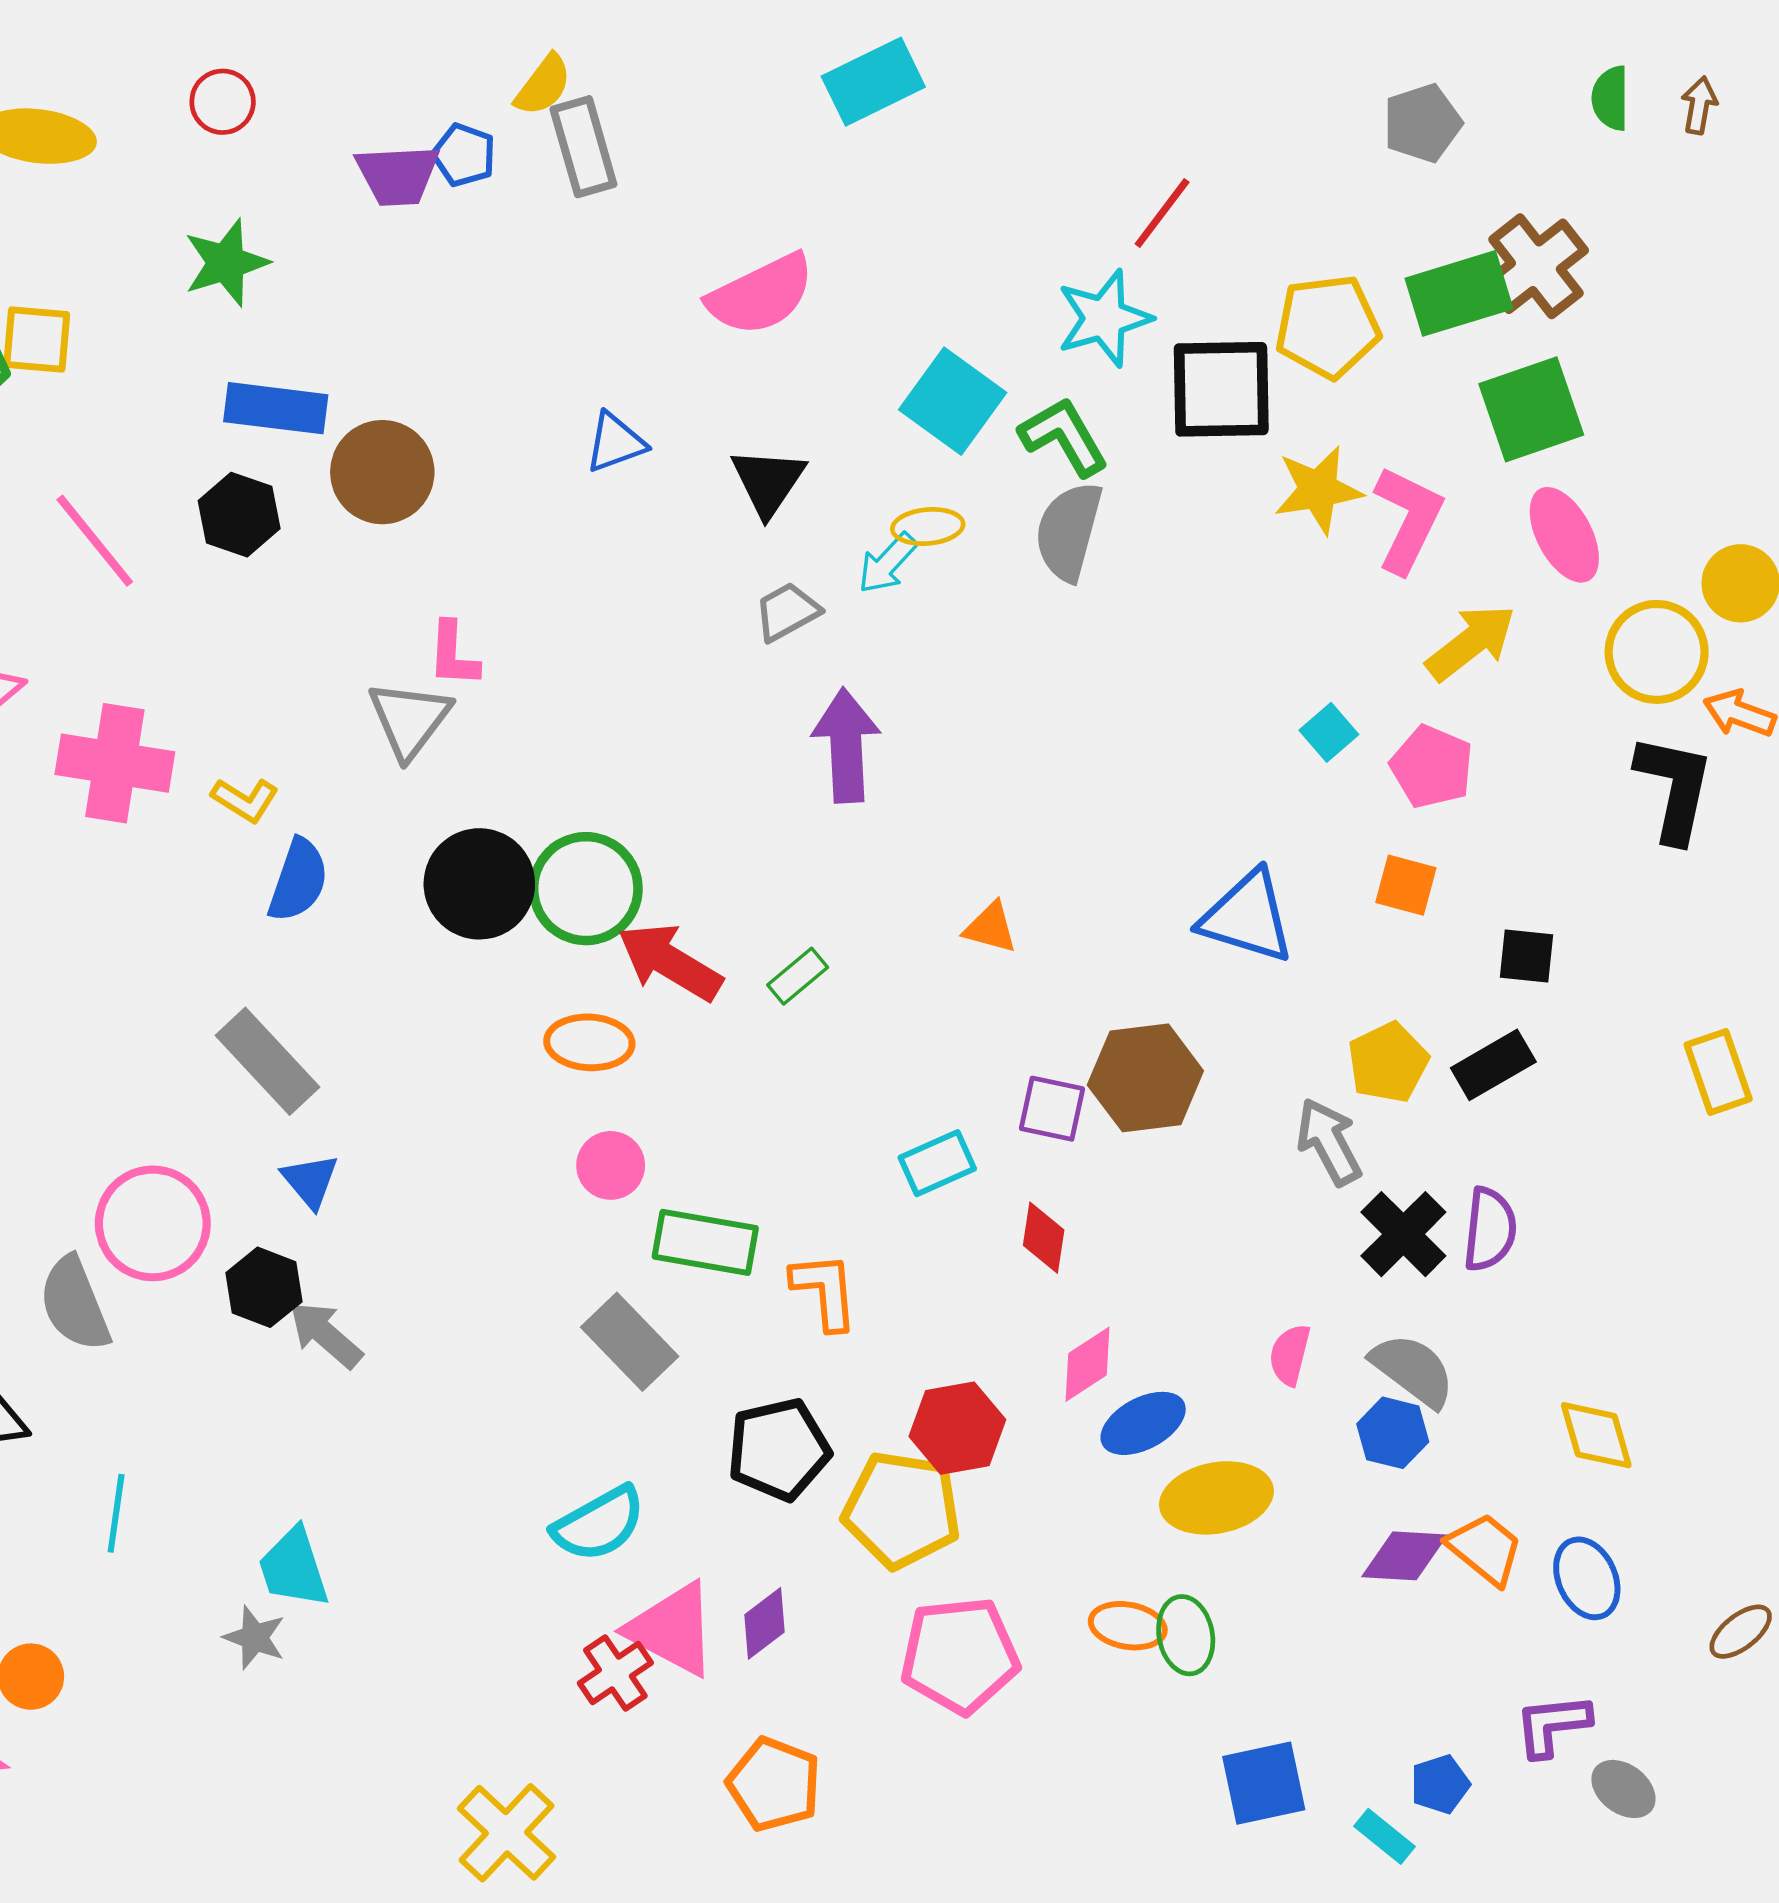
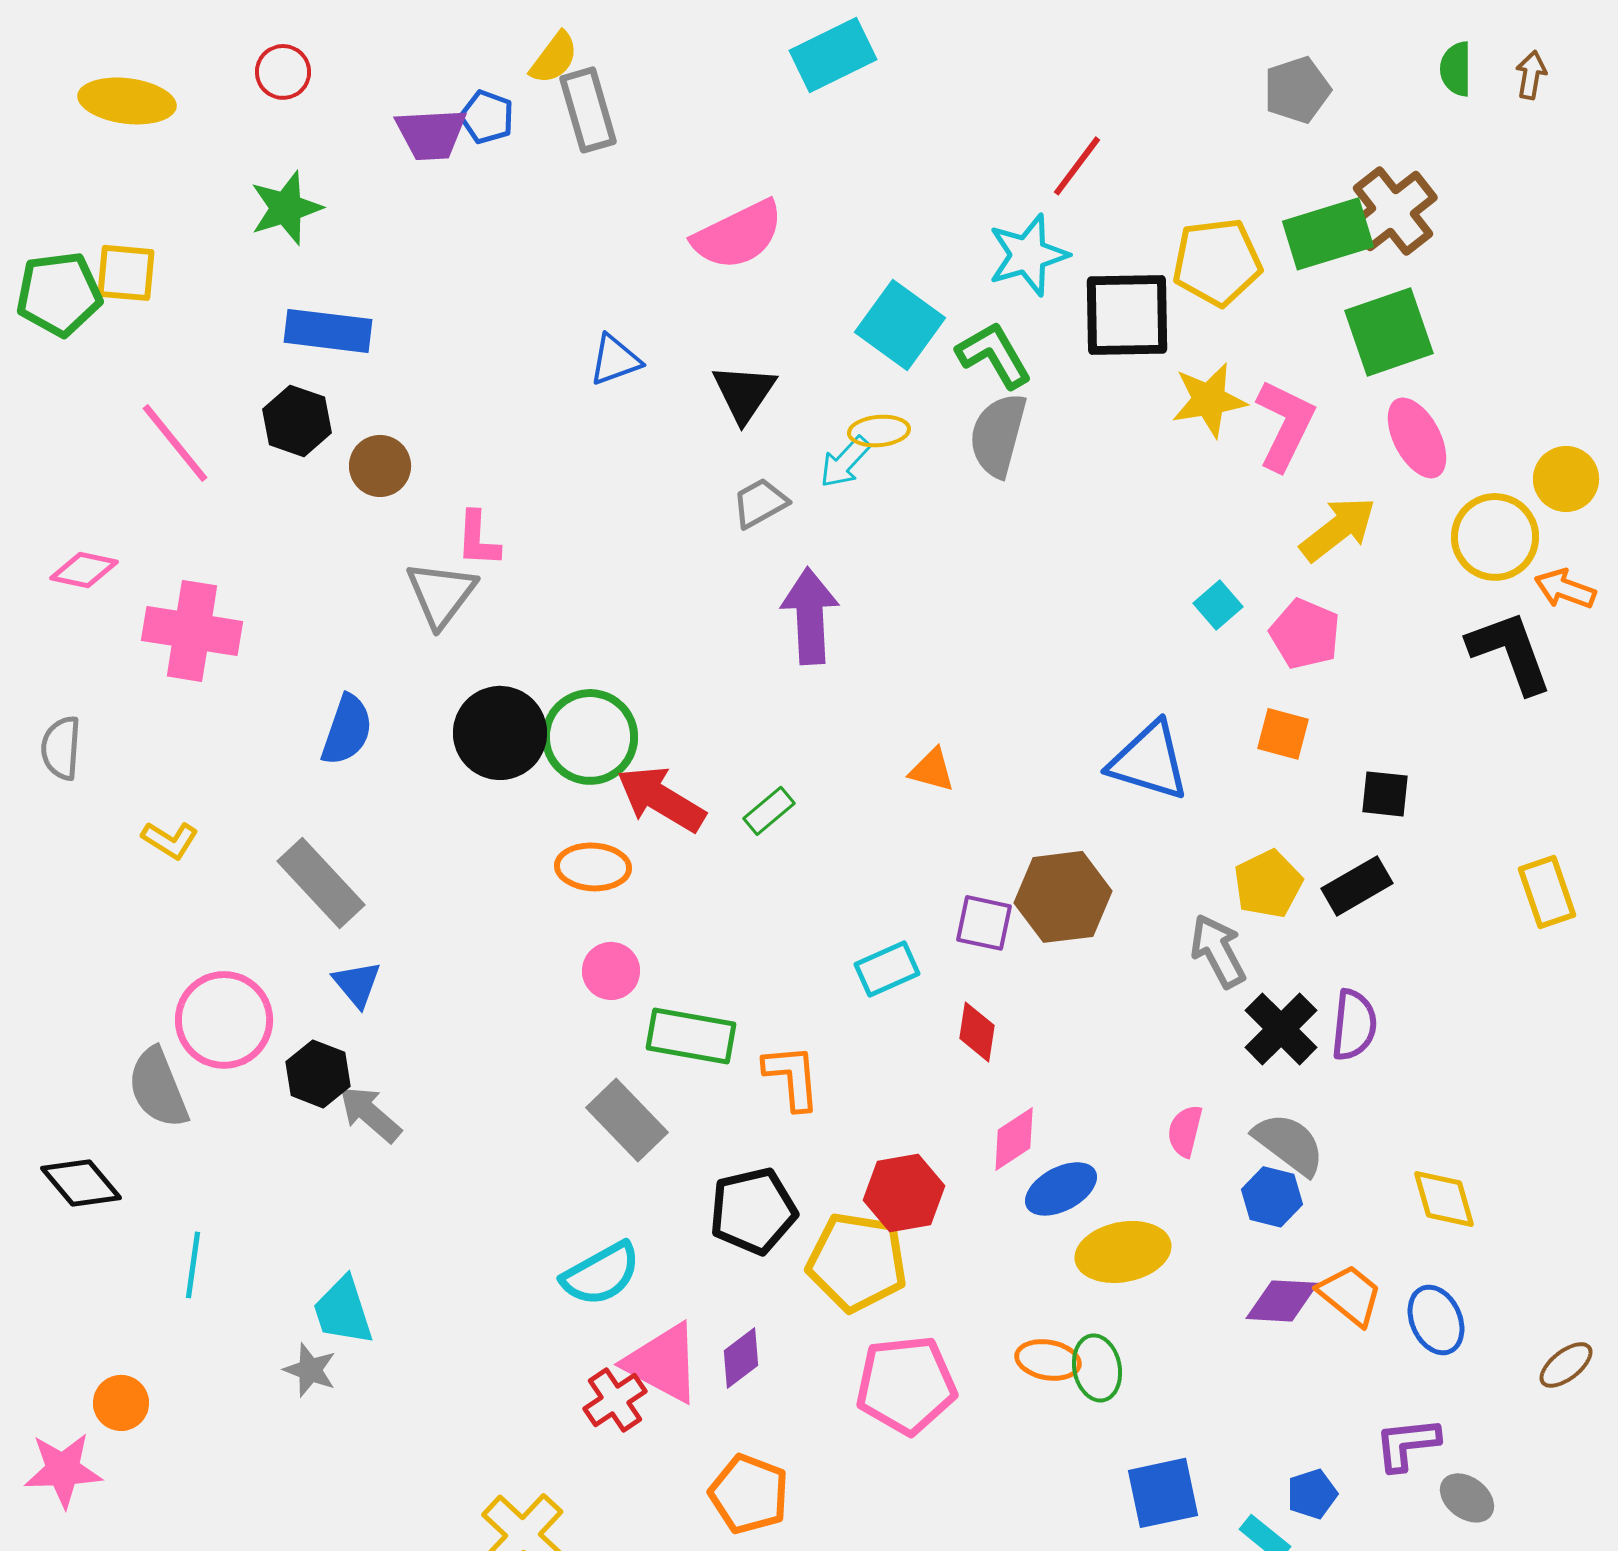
brown circle: (382, 472) -> (380, 466), moved, size x0.7
black L-shape: (1674, 788) -> (1510, 652), turned -32
yellow L-shape: (245, 800) -> (170, 840), moved

